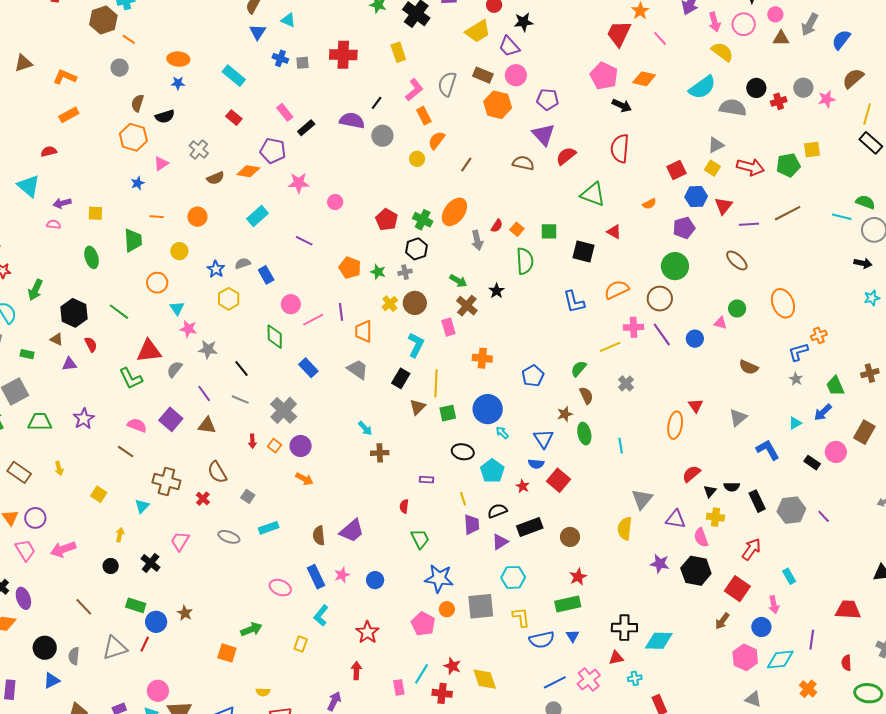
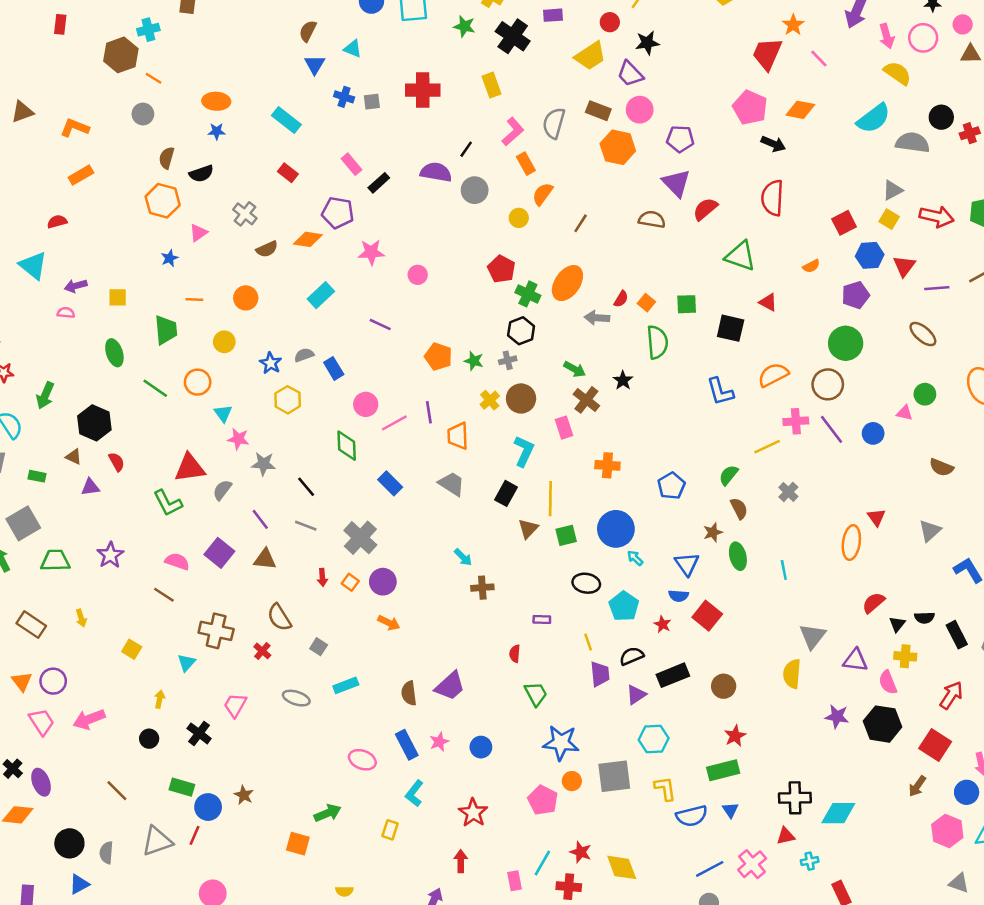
red pentagon: (387, 220) -> (501, 269), moved
gray arrow: (477, 240) -> (597, 318), turned 108
green line: (119, 312) -> (155, 388), moved

